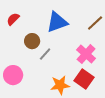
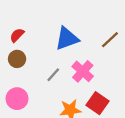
brown circle: (32, 41) -> (17, 59), moved
pink cross: (86, 54) -> (83, 71), moved

